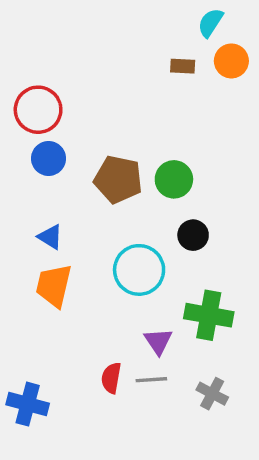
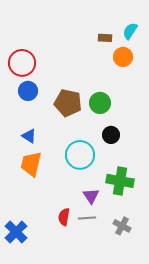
cyan semicircle: (210, 23) -> (130, 31), moved
orange circle: (231, 61) -> (123, 57), moved
blue cross: (28, 404) -> (16, 232), turned 30

